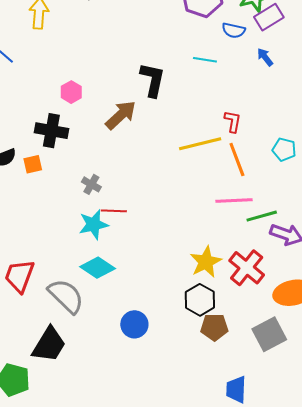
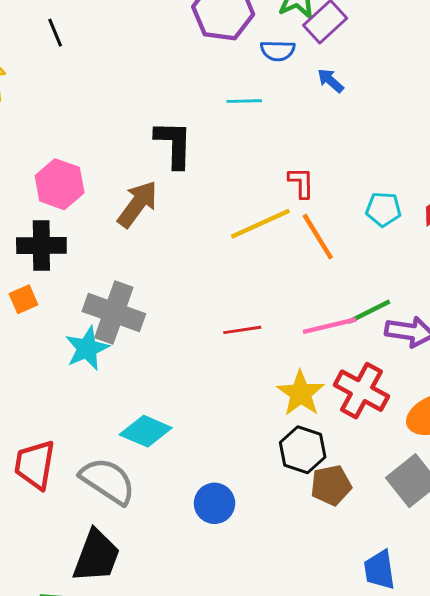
pink hexagon: (71, 92) -> (60, 184), size x1.5
gray cross: (91, 184) -> (114, 313), size x2.0
pink line: (234, 200) -> (330, 326), moved
red line: (114, 211) -> (242, 330), moved
cyan star: (93, 225) -> (87, 348), moved

